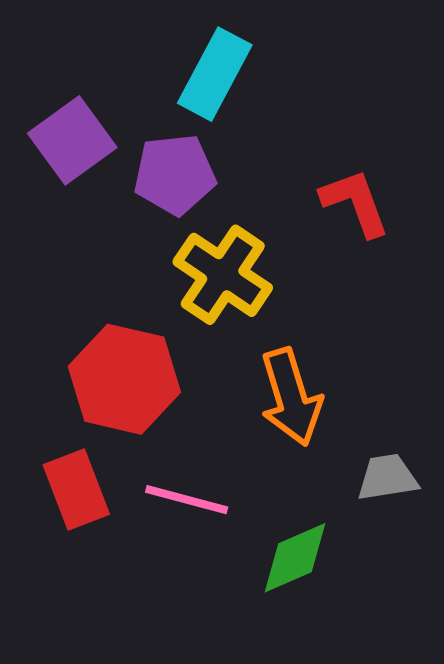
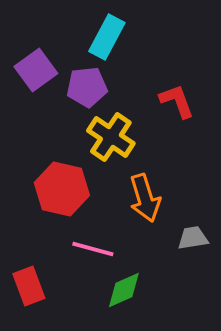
red rectangle: (76, 490) -> (29, 286), moved
green diamond: (295, 558) -> (124, 290), moved

